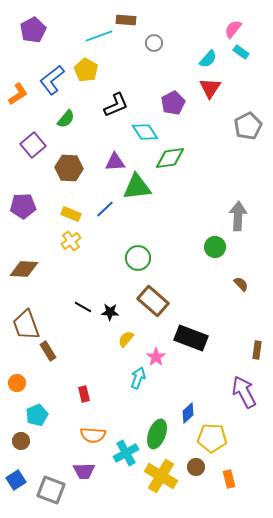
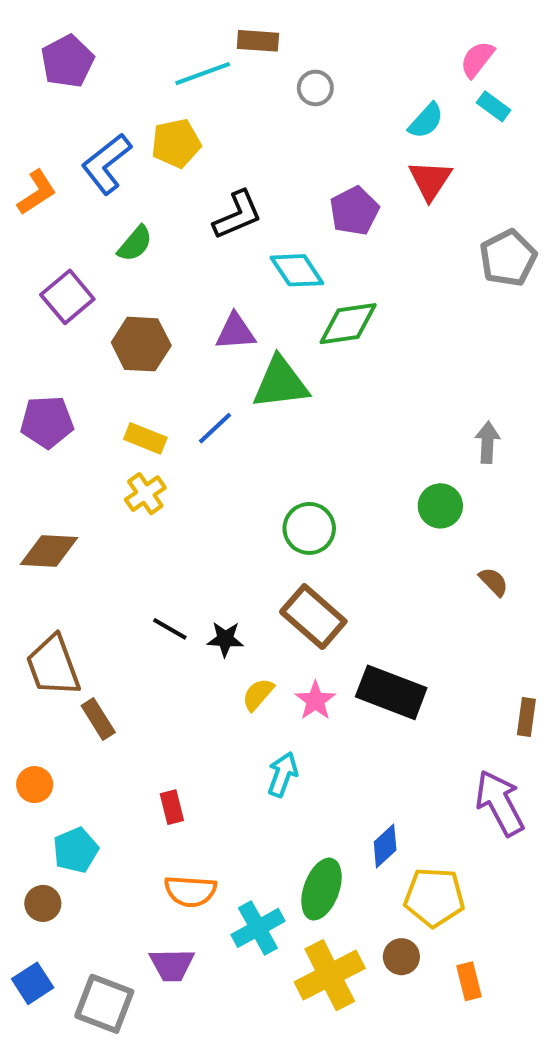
yellow pentagon: (86, 70) -> (176, 143), turned 30
gray arrow: (238, 216) -> (487, 442), size x0.7
green circle: (138, 258) -> (309, 528), moved
pink star: (156, 357) -> (315, 701), moved
yellow cross: (161, 476) -> (330, 975), turned 32

